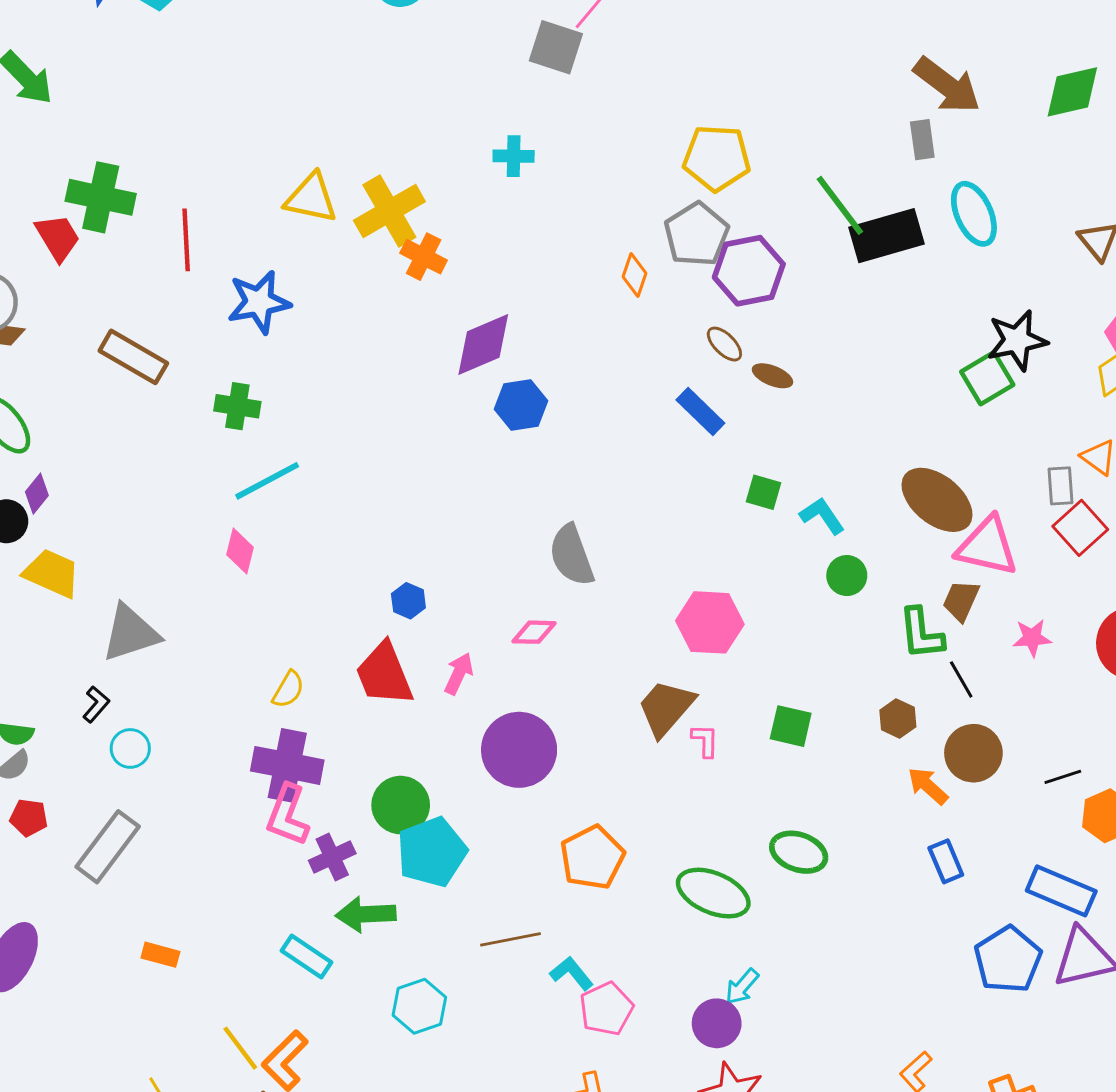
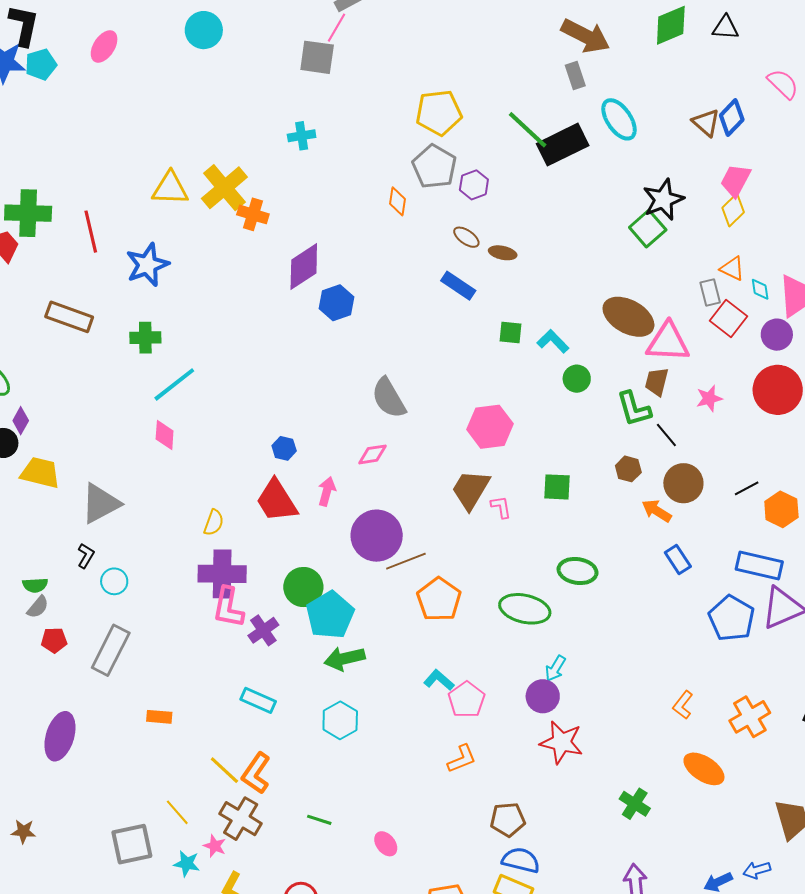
purple hexagon: (749, 271) -> (474, 185), size x0.6
green arrow: (366, 914) -> (345, 658), moved
brown line: (511, 939) -> (406, 561), moved

